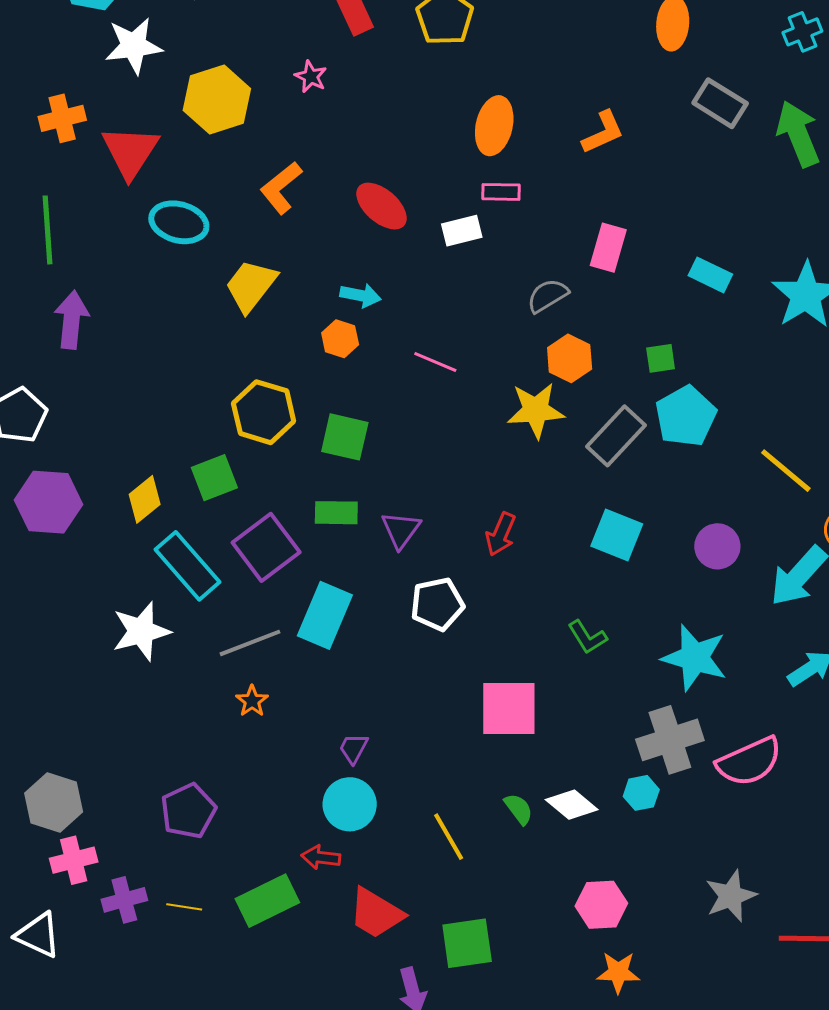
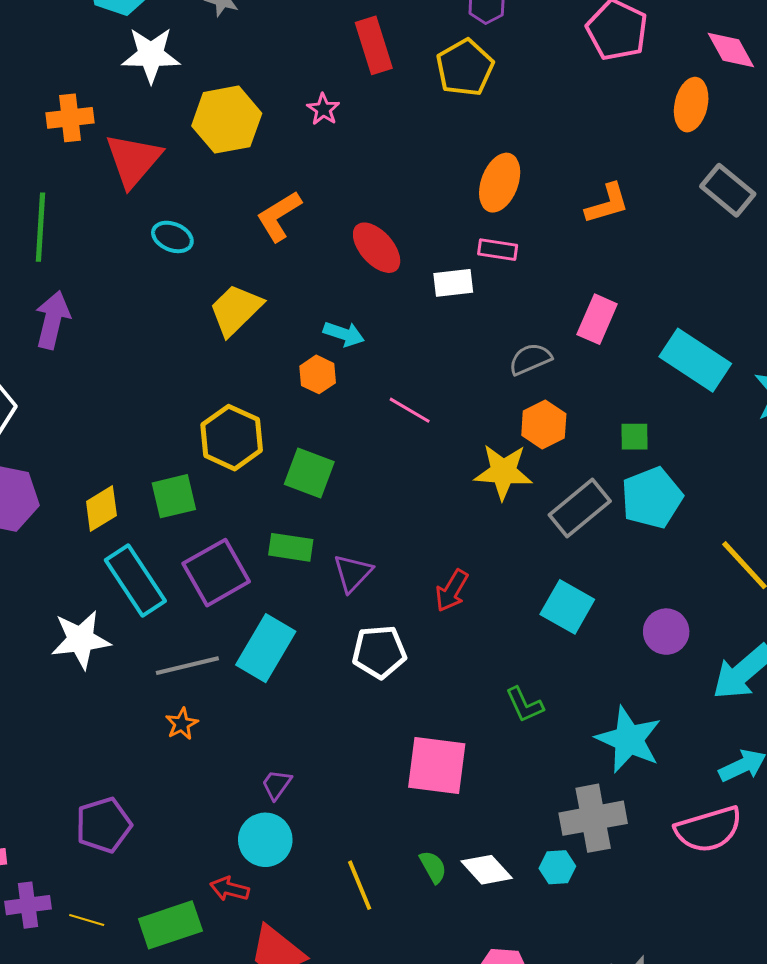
cyan ellipse: (179, 222) -> (172, 237), size x0.7
cyan rectangle: (710, 275) -> (695, 360), size x1.6
pink semicircle: (749, 762) -> (708, 829), moved

